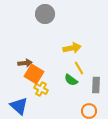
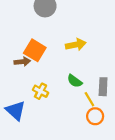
yellow line: (79, 68) -> (89, 99), moved
orange square: (34, 74) -> (35, 50), moved

